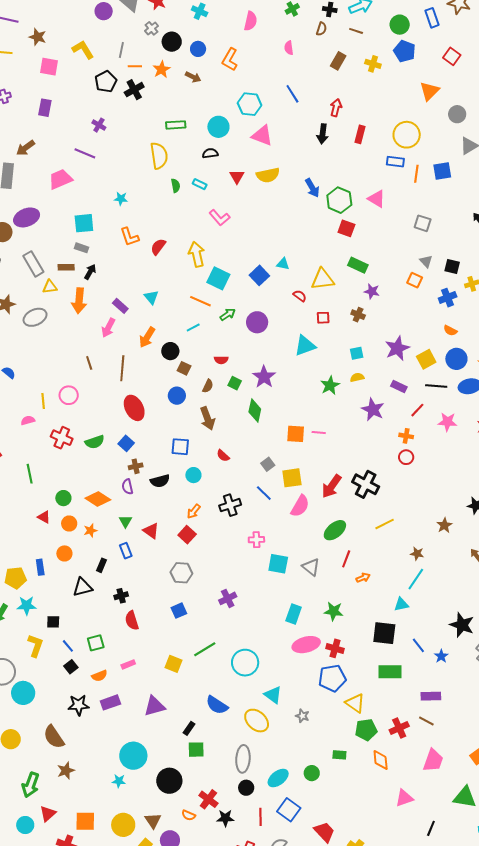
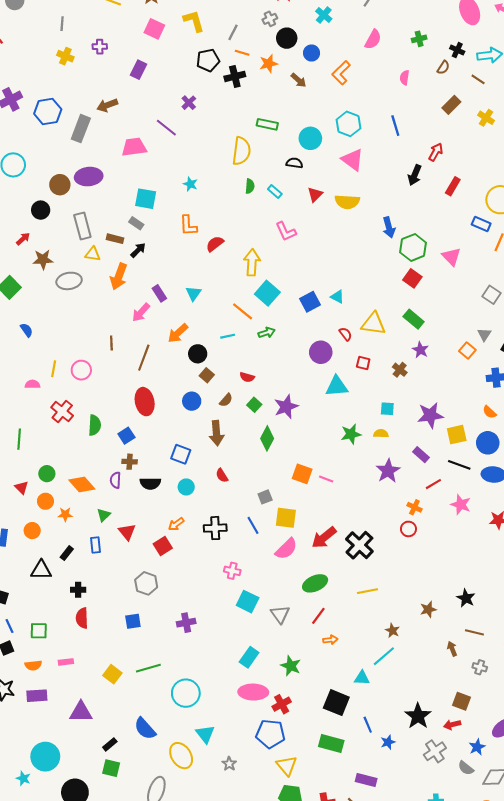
purple circle: (257, 322) -> (321, 352), moved
green semicircle: (95, 442) -> (95, 425), turned -84
red cross: (335, 648) -> (282, 704), turned 30

